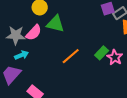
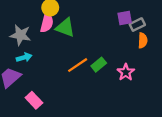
pink semicircle: (34, 33) -> (47, 23), moved, turned -36
green rectangle: (102, 53) -> (99, 65), moved

